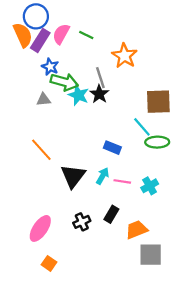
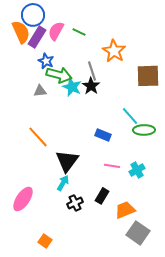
brown square: (158, 102) -> (148, 76), moved
cyan arrow: (103, 176) -> (63, 183), moved
pink ellipse: (40, 228) -> (23, 199), moved
gray square: (151, 255) -> (138, 233), turned 35

